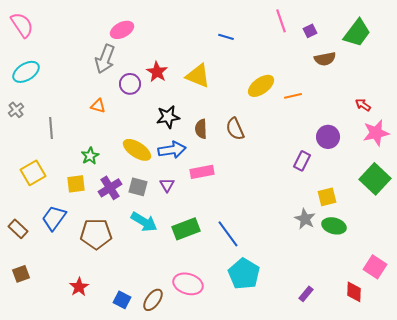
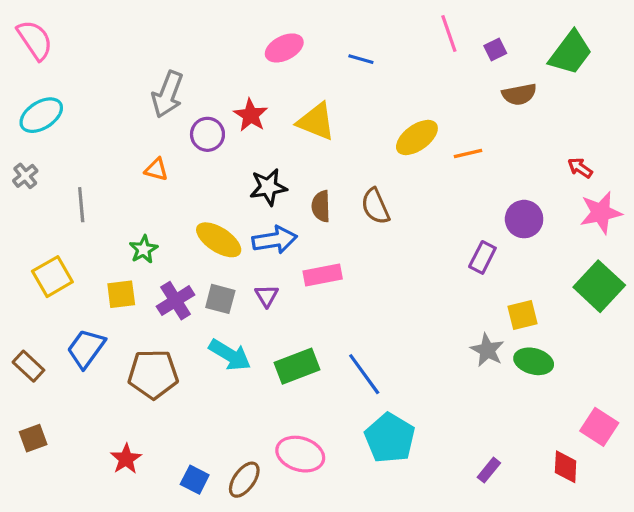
pink ellipse: (122, 30) -> (284, 48), moved

